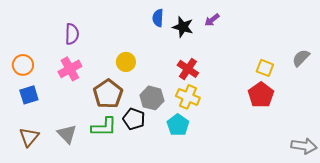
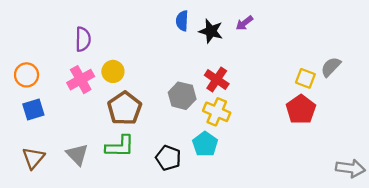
gray semicircle: (301, 58) -> (331, 67), moved
yellow circle: (126, 62) -> (113, 71), moved
gray hexagon: (152, 98) -> (182, 96), moved
black pentagon: (134, 119) -> (168, 158), moved

